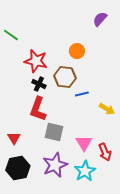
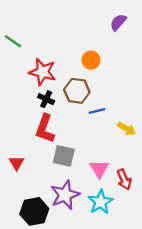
black hexagon: (18, 168) -> (34, 211), moved

